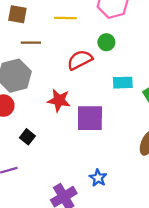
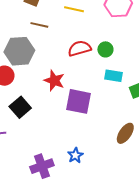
green circle: (106, 42) -> (105, 49), moved
black square: (27, 137) -> (20, 107), size x1.5

